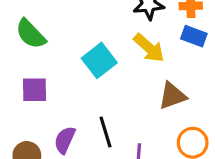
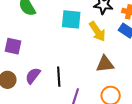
cyan square: (99, 60) -> (71, 19), moved, turned 30
purple square: (34, 90) -> (13, 46), moved

